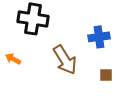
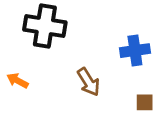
brown arrow: (65, 60) -> (89, 82), size x0.7

